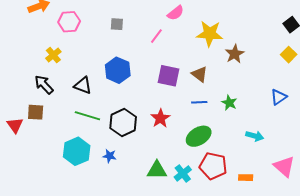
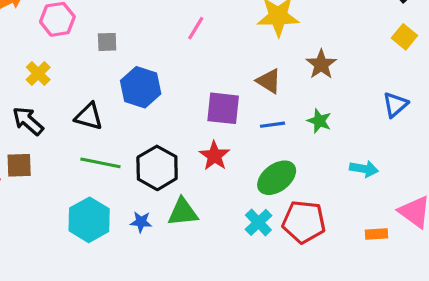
gray square: (117, 24) -> (107, 42), moved
brown star: (235, 54) -> (321, 64), moved
purple square: (169, 76) -> (223, 108), moved
green triangle: (157, 170) -> (183, 212), moved
cyan cross: (183, 173) -> (258, 222), moved
orange rectangle: (246, 178) -> (376, 234), moved

